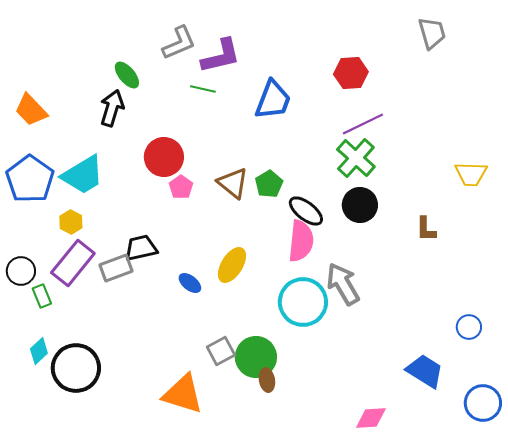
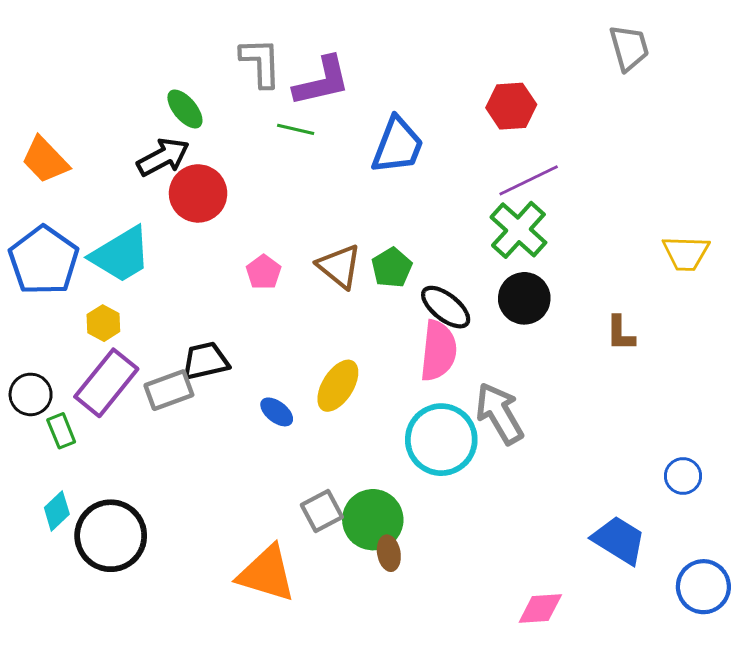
gray L-shape: (179, 43) -> (261, 62), turned -69
black arrow: (112, 108) -> (163, 157), turned 45
red circle: (164, 157) -> (198, 193), moved

